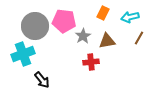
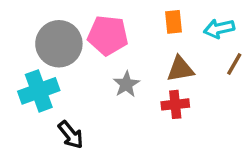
orange rectangle: (103, 13) -> (174, 22), turned -32
gray star: (83, 36) -> (126, 84), moved
red cross: (91, 62) -> (175, 104), moved

